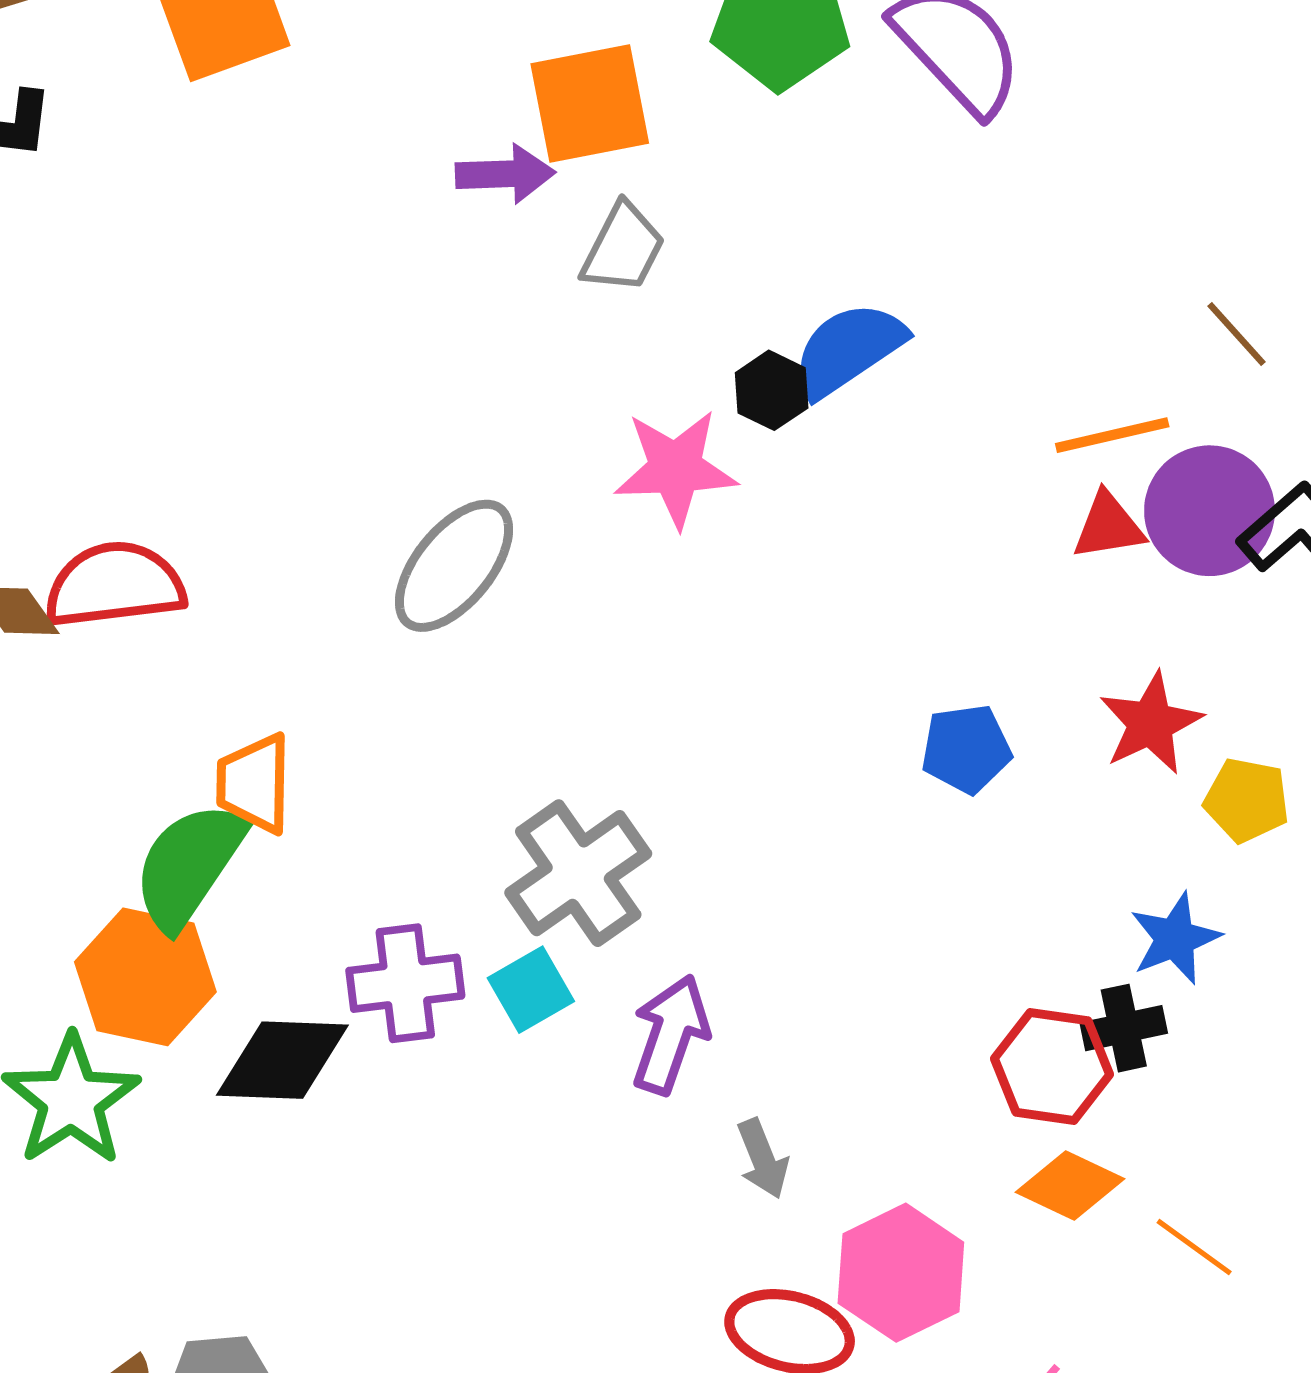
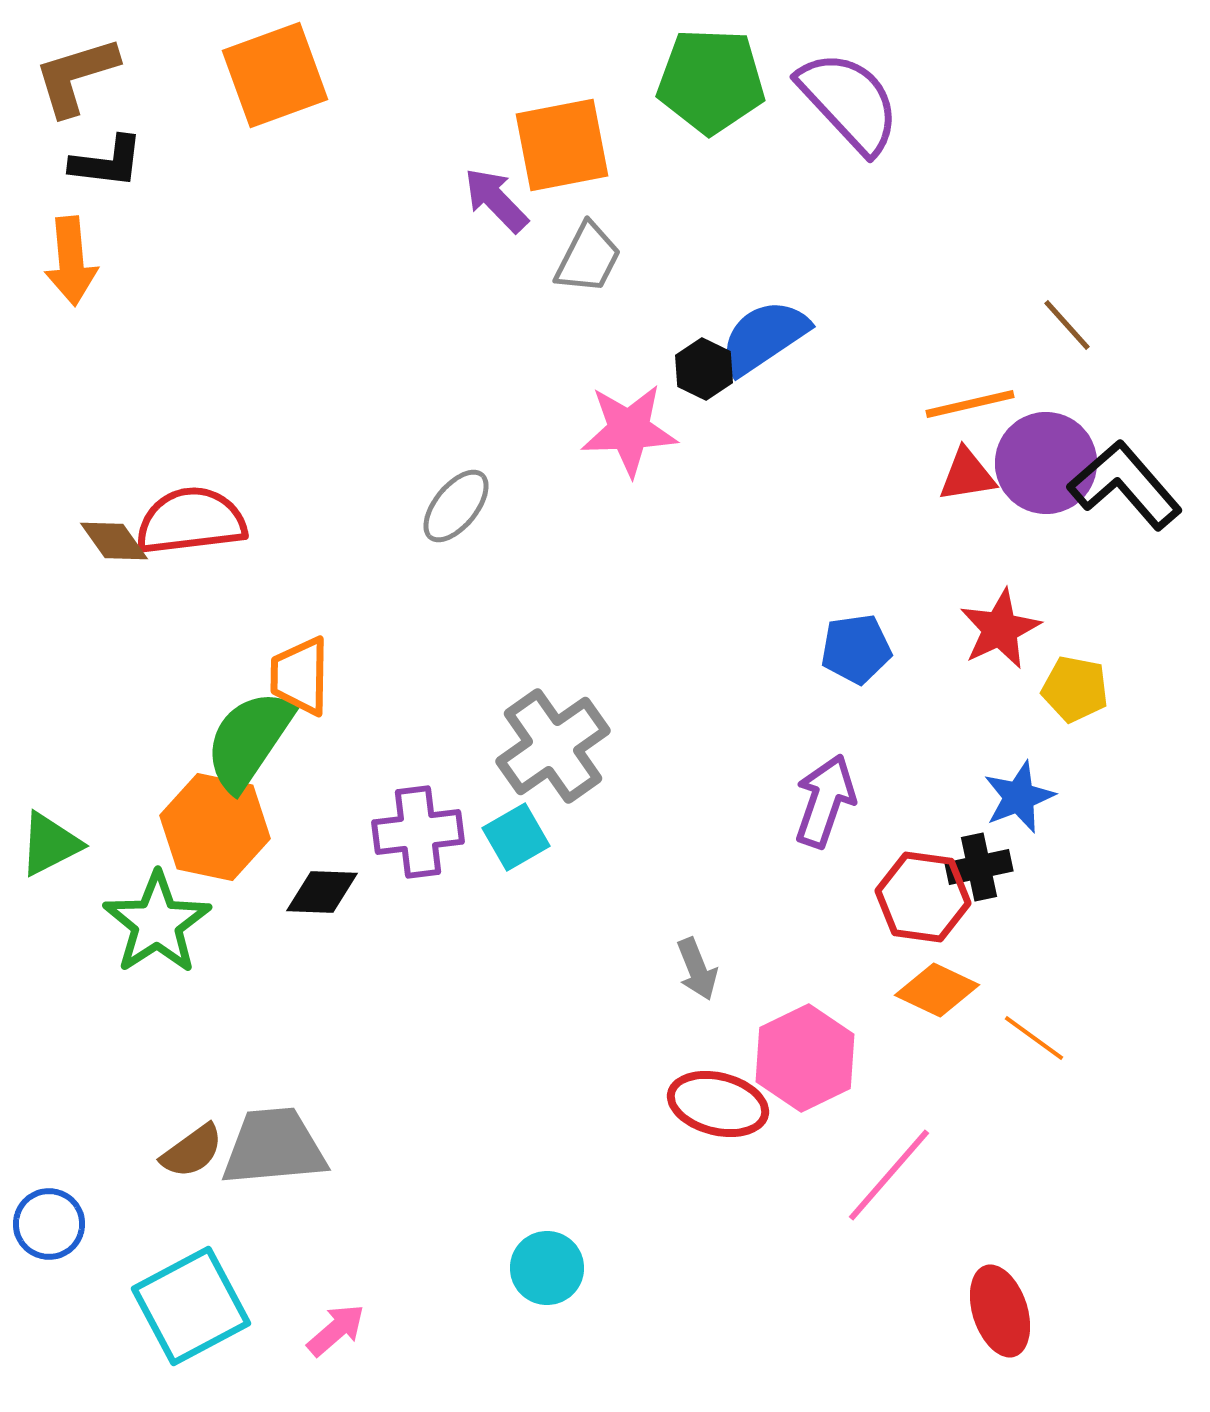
purple arrow: (505, 174) -> (496, 200), turned -132
gray ellipse: (454, 566) -> (456, 506), size x0.7
purple arrow: (670, 1034) -> (825, 801), moved
black diamond: (282, 1060) -> (322, 892), size x0.7

